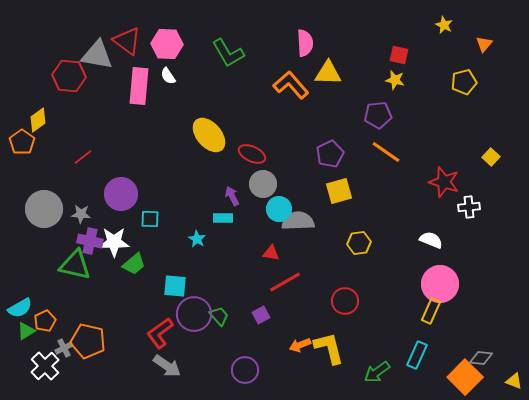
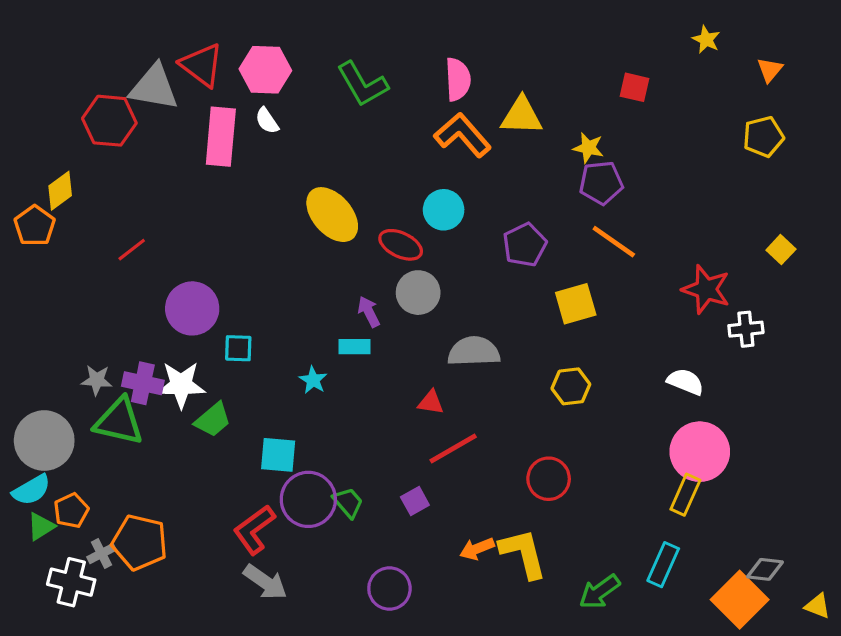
pink semicircle: (305, 43) -> (458, 79), moved
yellow star: (395, 80) -> (588, 148), moved
yellow pentagon: (464, 82) -> (763, 137), moved
yellow square: (339, 191) -> (576, 304), moved
gray circle: (44, 209) -> (44, 441), moved
cyan circle: (279, 209) -> (444, 210), moved
gray star: (81, 214) -> (97, 380), moved
white cross: (45, 366) -> (71, 582), turned -32

